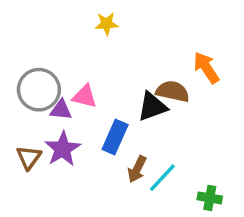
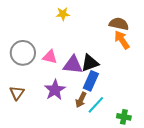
brown semicircle: (173, 91) -> (119, 24), moved
purple triangle: (61, 110) -> (73, 65), moved, size x1.5
blue rectangle: (115, 137) -> (91, 81), moved
purple star: (63, 149) -> (55, 90), moved

